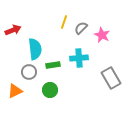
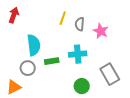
gray semicircle: (81, 28) -> (80, 24), turned -40
red arrow: (13, 30) -> (14, 15), moved, turned -49
green circle: (50, 90) -> (82, 86), moved

